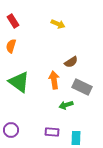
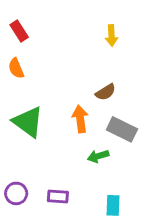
yellow arrow: (58, 24) -> (112, 36), moved, turned 64
orange semicircle: (11, 46) -> (16, 68), turned -40
purple rectangle: (52, 132) -> (58, 196), moved

